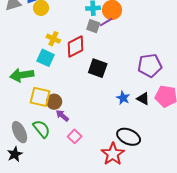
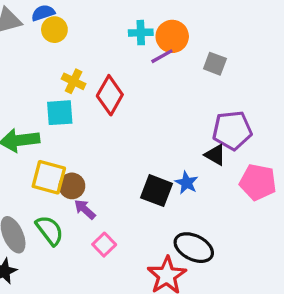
gray square: (93, 26) -> (215, 64), moved
red diamond: (75, 46) -> (110, 95), turned -35
cyan square: (46, 58) -> (60, 113), turned -30
black square: (98, 68) -> (156, 191), moved
black triangle: (143, 99) -> (215, 155), moved

